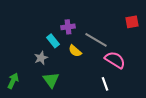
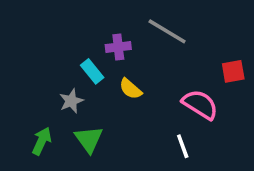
red square: (132, 22) -> (233, 71), moved
gray line: (96, 40) -> (167, 31), moved
green arrow: (13, 81) -> (42, 141), moved

